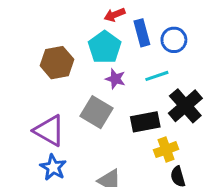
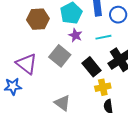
black rectangle: (145, 122) -> (91, 67), turned 54
blue star: (53, 167) -> (13, 86), moved, turned 30

